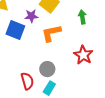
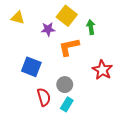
green arrow: (82, 17) -> (91, 27), moved
blue square: (15, 30) -> (31, 67), moved

